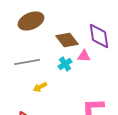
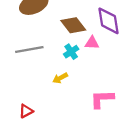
yellow arrow: (40, 87) -> (60, 78), moved

